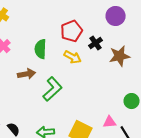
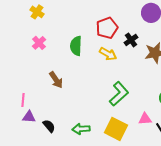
brown arrow: (27, 74) -> (56, 80), moved, turned 66
green L-shape: (53, 89) -> (119, 94), moved

